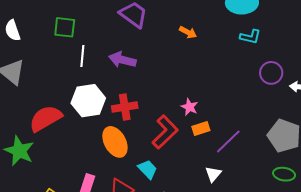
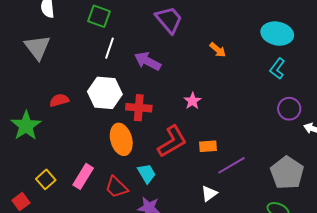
cyan L-shape: (250, 37) -> (277, 69), turned 100
pink star: (189, 107) -> (193, 101), moved
red semicircle: (46, 118) -> (59, 100), size x0.6

